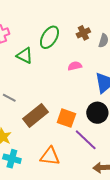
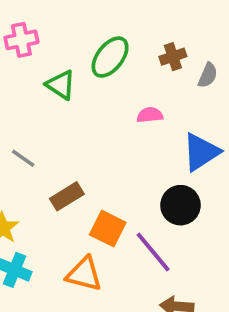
brown rectangle: (35, 115) -> (67, 196), size x0.7
orange square: (66, 118) -> (108, 229), moved

